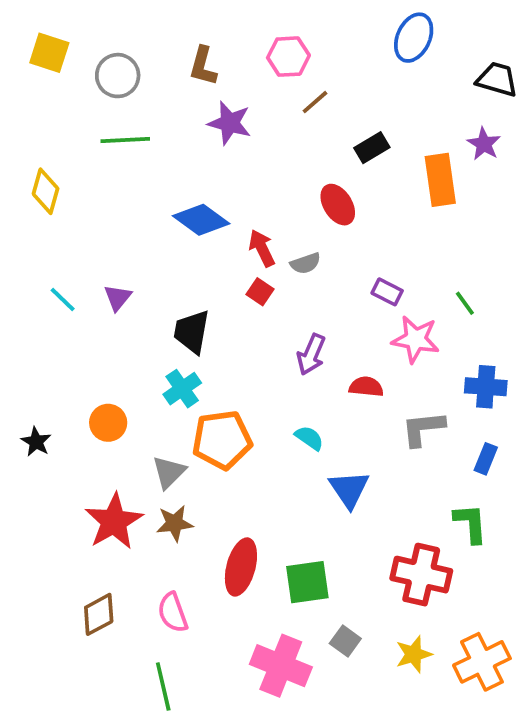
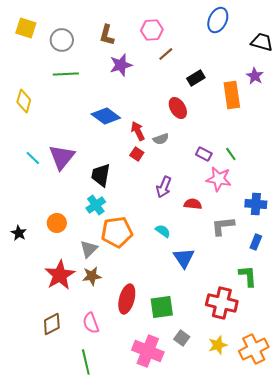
purple star: (230, 123) -> (121, 65), turned -30
purple triangle: (118, 298) -> (62, 157), size x1.8
green line: (465, 303) -> (231, 154), moved

